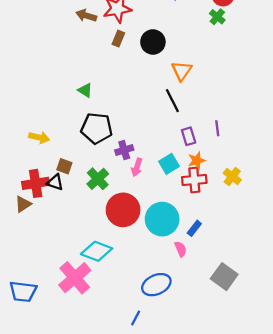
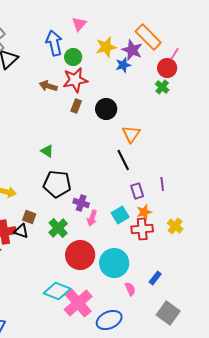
purple cross: (124, 150) -> (81, 203), turned 35
blue rectangle: (194, 228) -> (155, 278), moved
pink cross: (75, 278) -> (78, 303), moved

